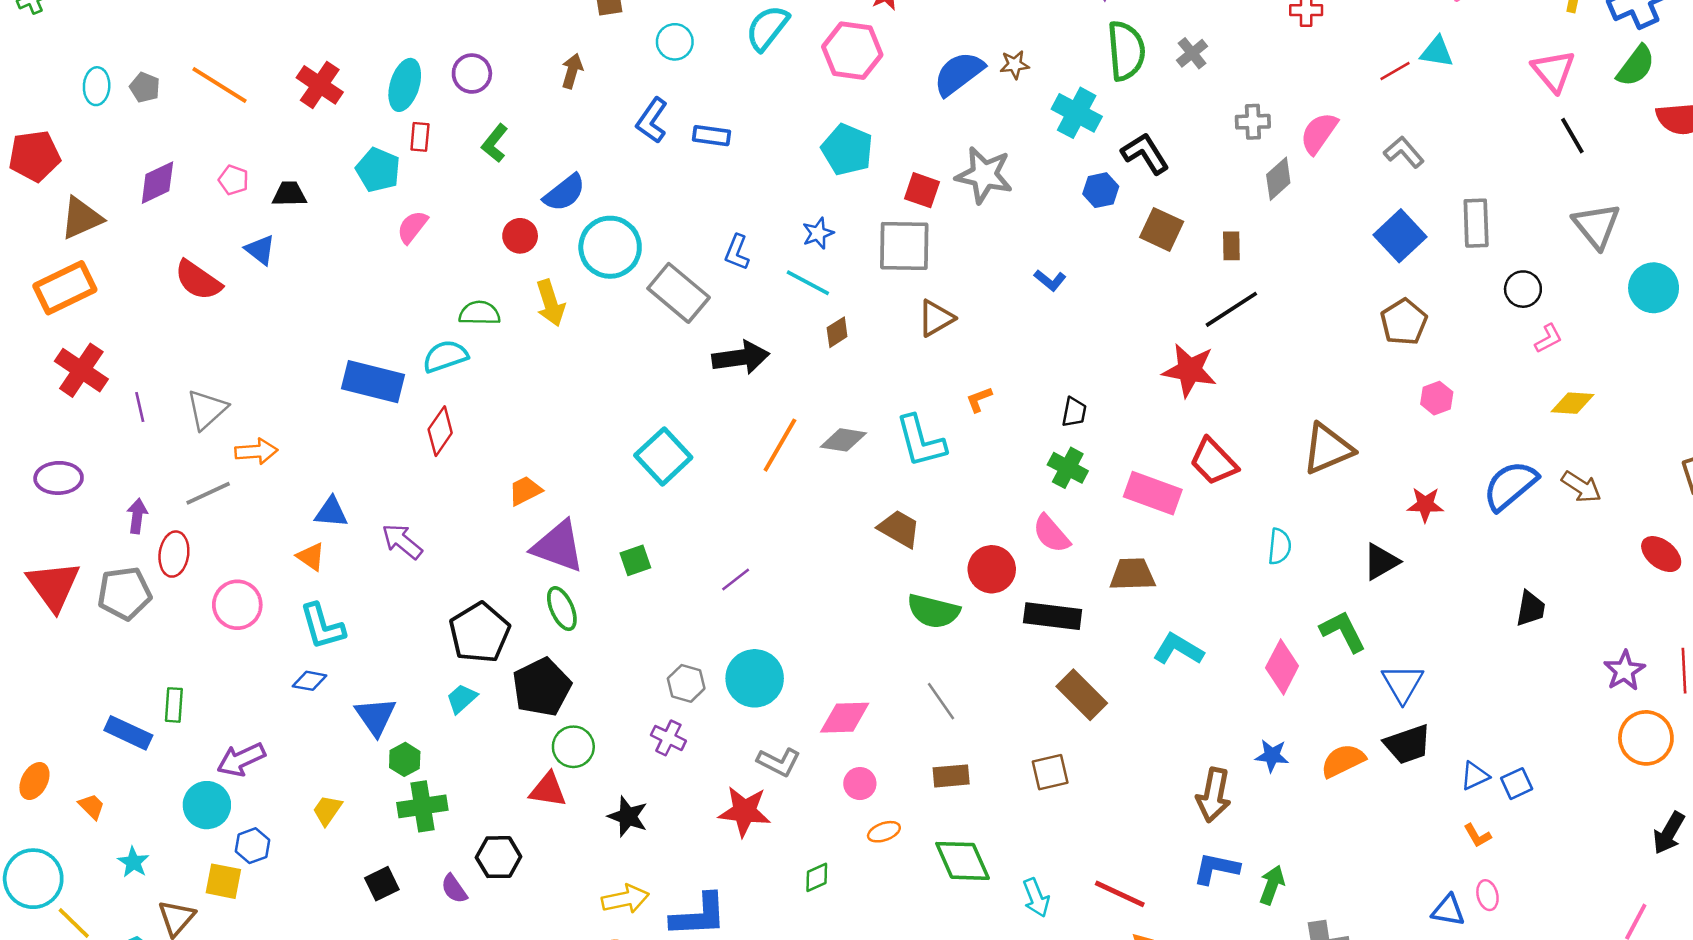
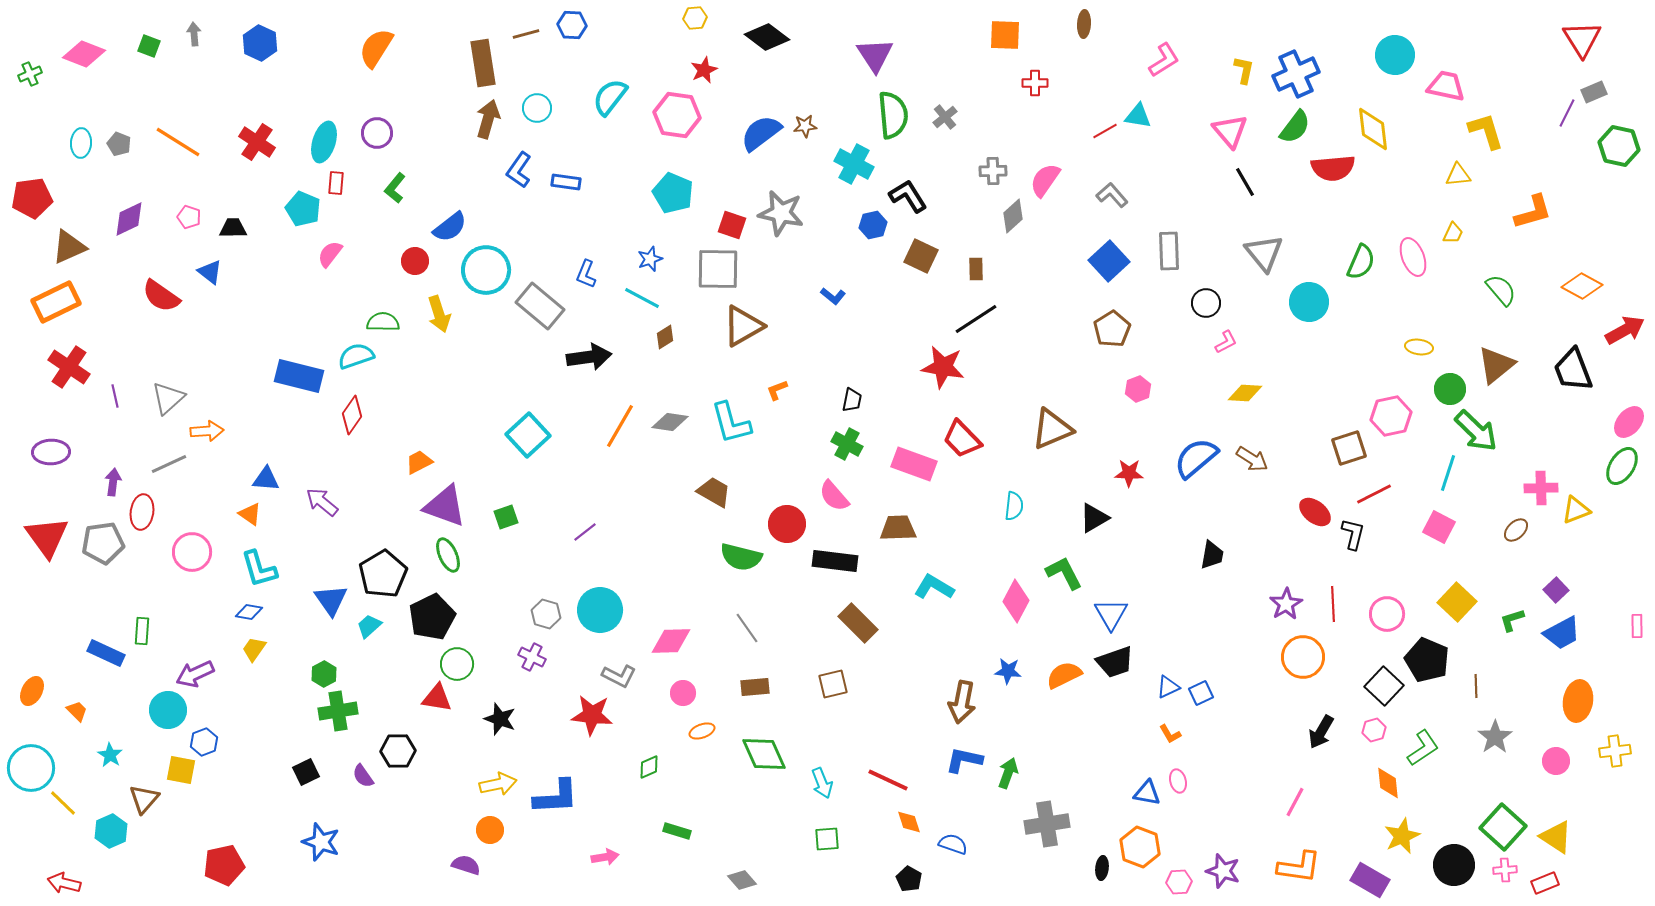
brown arrow: (572, 71) -> (488, 119), moved, size x1.4
brown triangle: (936, 318) -> (743, 326), size x1.4
blue triangle: (376, 716) -> (331, 600), moved
yellow trapezoid: (327, 810) -> (254, 649), moved

